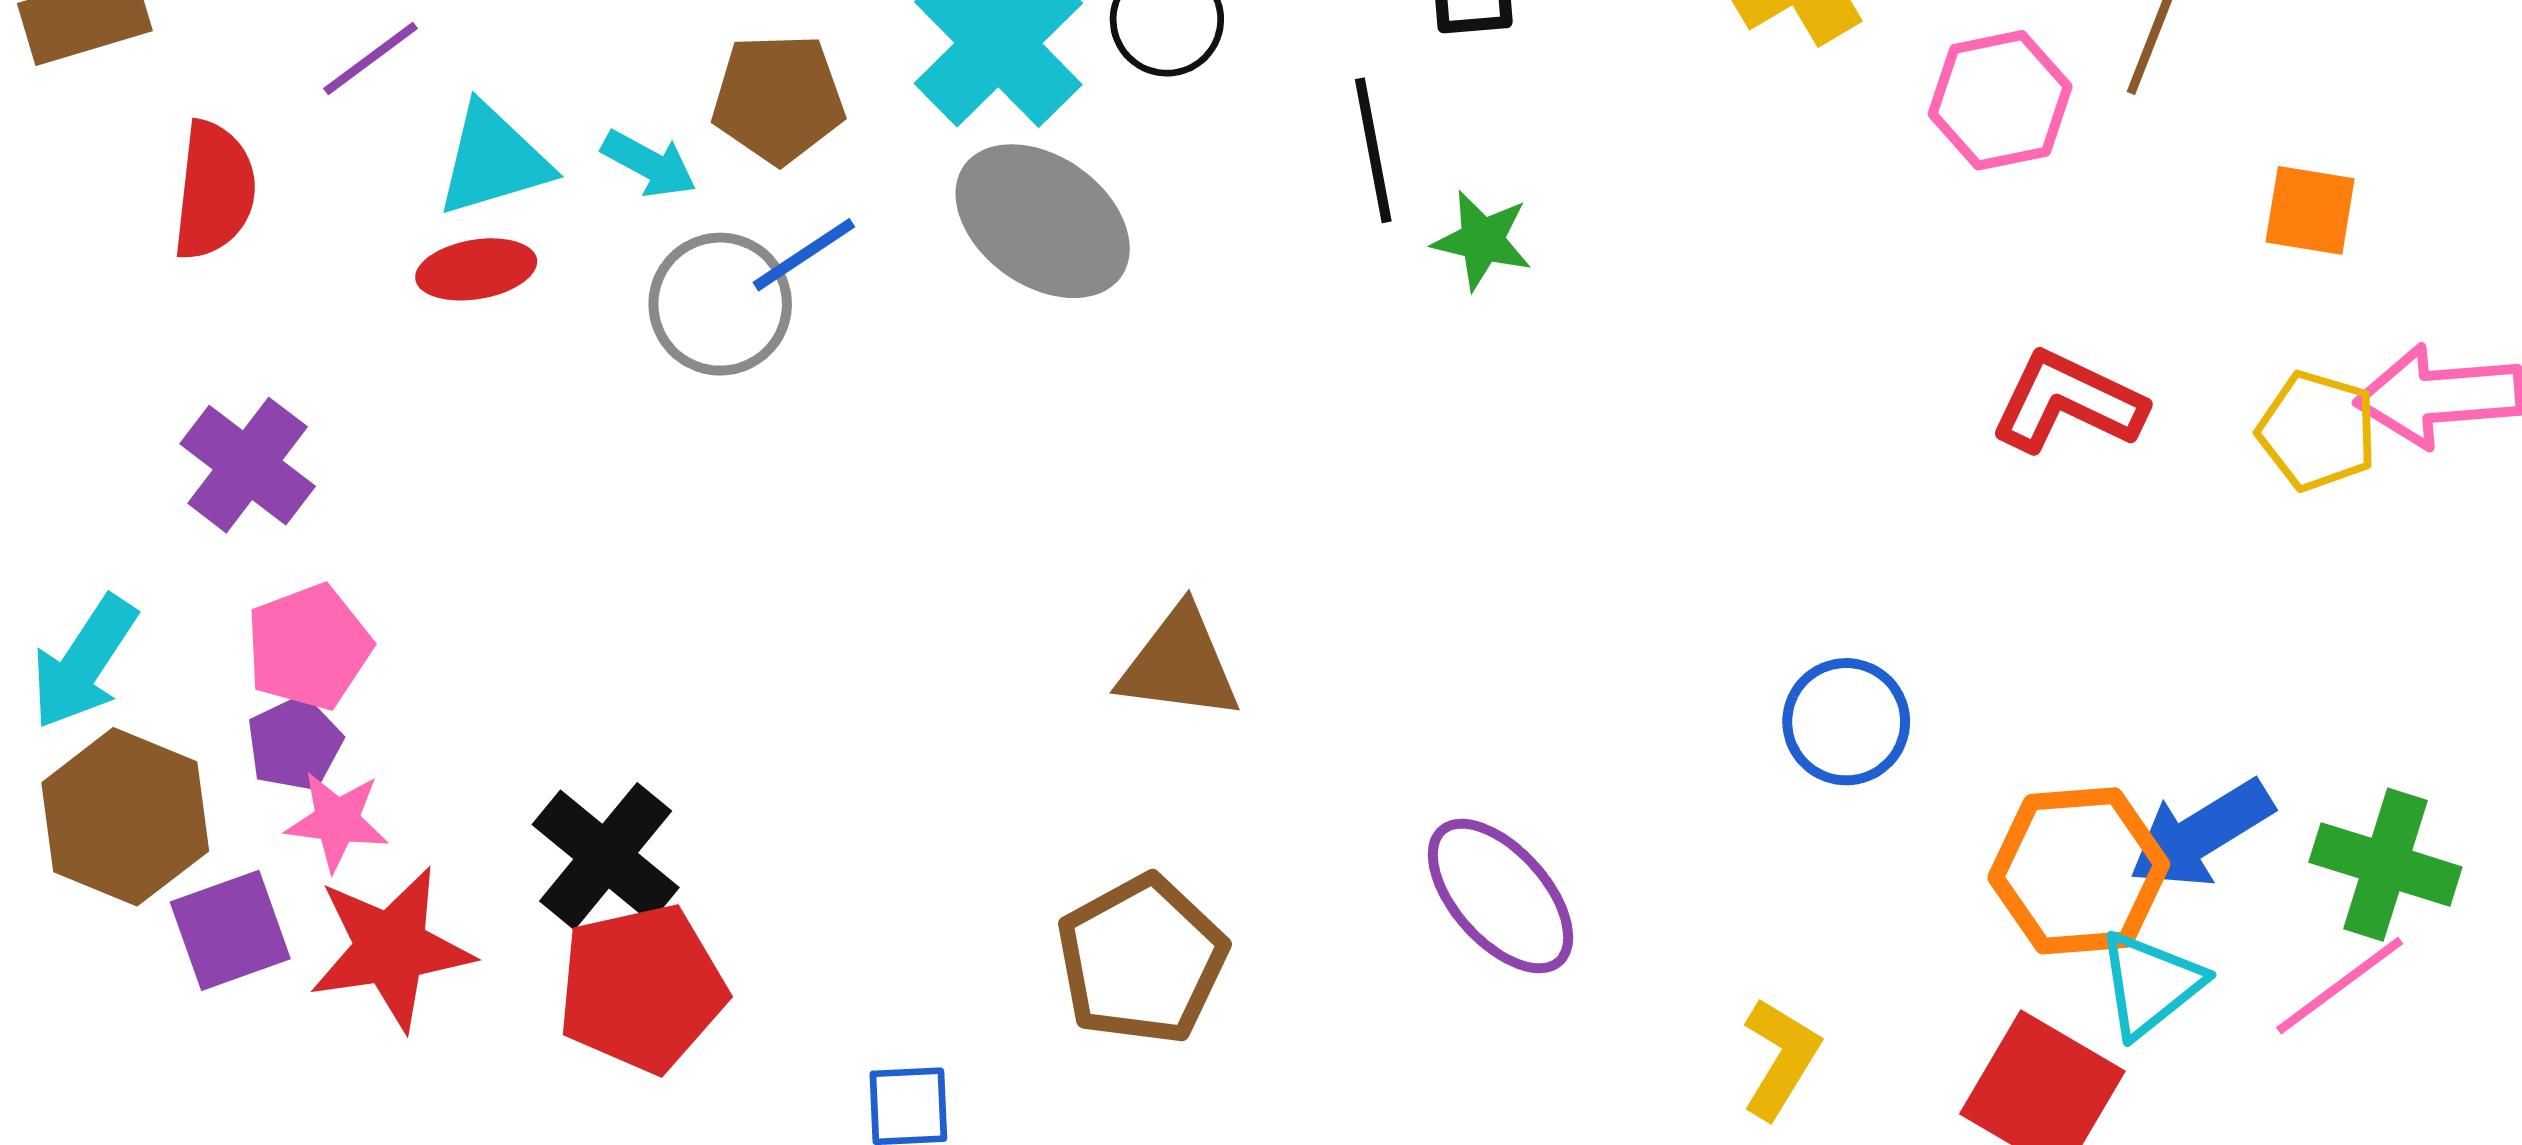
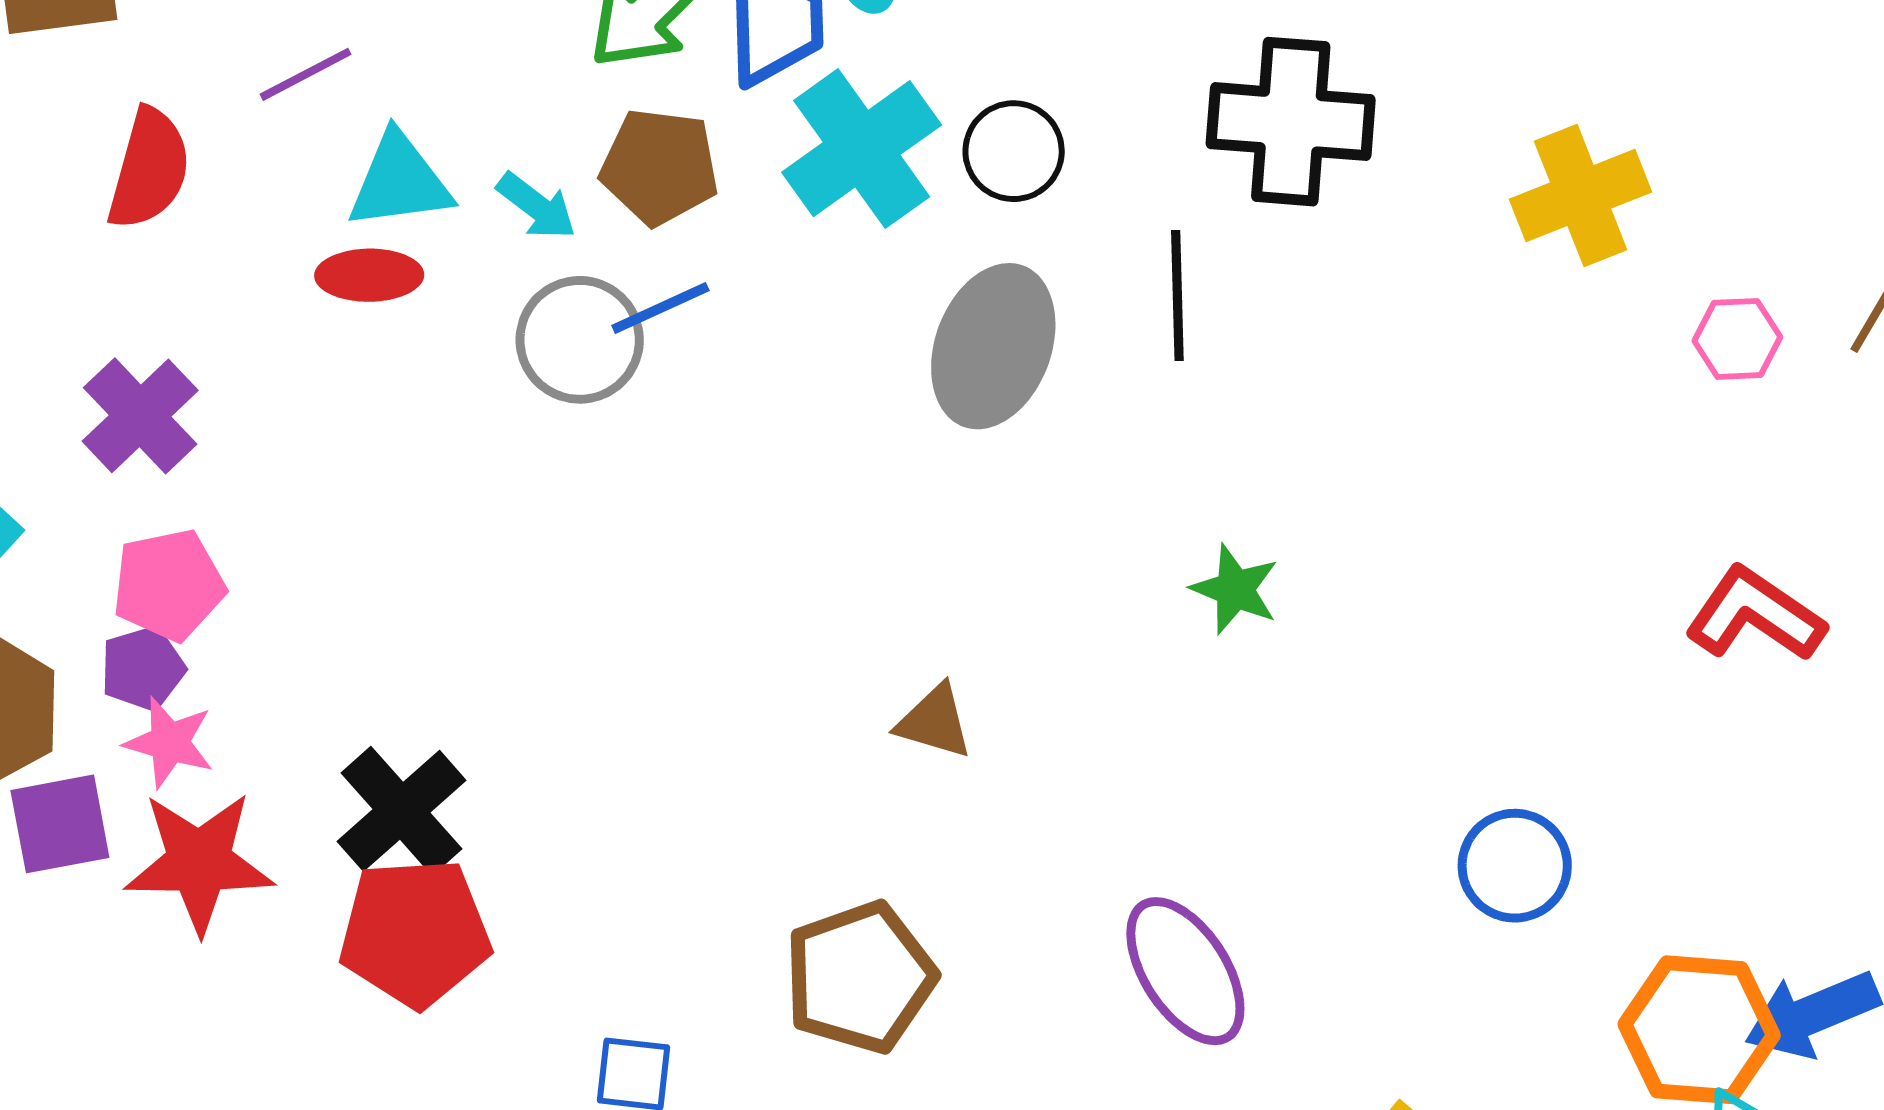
pink hexagon: (2000, 100) -> (1737, 339), size x0.7
gray ellipse: (1043, 221) -> (993, 346), moved, turned 66
green star: (1482, 240) -> (1235, 589), moved
brown triangle: (1179, 664) -> (934, 722), size x0.7

